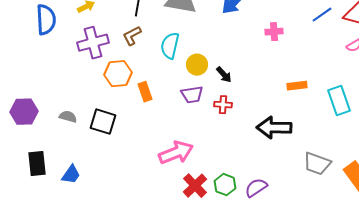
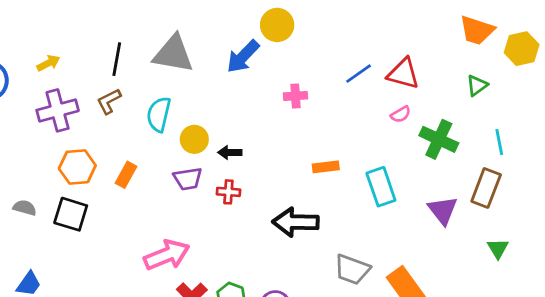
orange hexagon: (118, 74) -> (77, 167), moved
black arrow: (224, 75) -> (230, 152), turned 132
orange rectangle: (145, 92) -> (126, 175), turned 48

